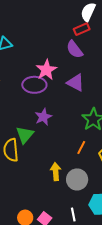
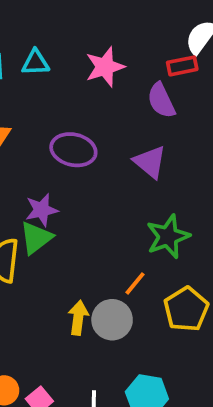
pink star: (46, 70) -> (105, 67), moved
purple star: (43, 117) -> (42, 210), moved
gray circle: (77, 179) -> (112, 320), moved

